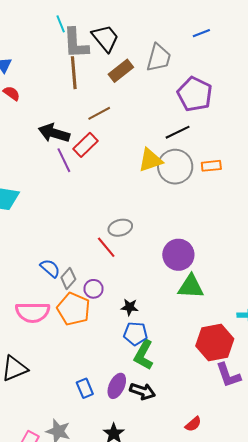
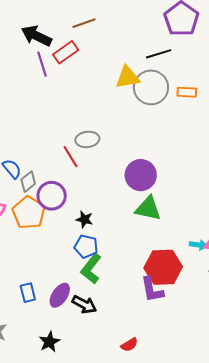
purple circle: (94, 289) -> (52, 196), size x1.5
purple L-shape: (228, 375) -> (152, 290), moved

